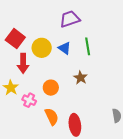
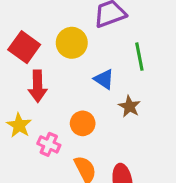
yellow circle: (42, 48) -> (72, 43), moved
blue triangle: (65, 48) -> (104, 79), moved

